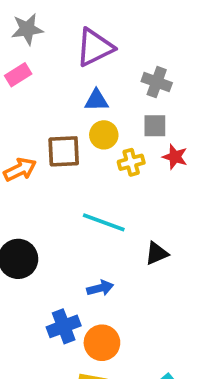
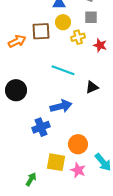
red star: (175, 157) -> (100, 45), moved
blue arrow: (100, 288) -> (61, 106), size x1.5
orange circle: (102, 343) -> (78, 144), moved

